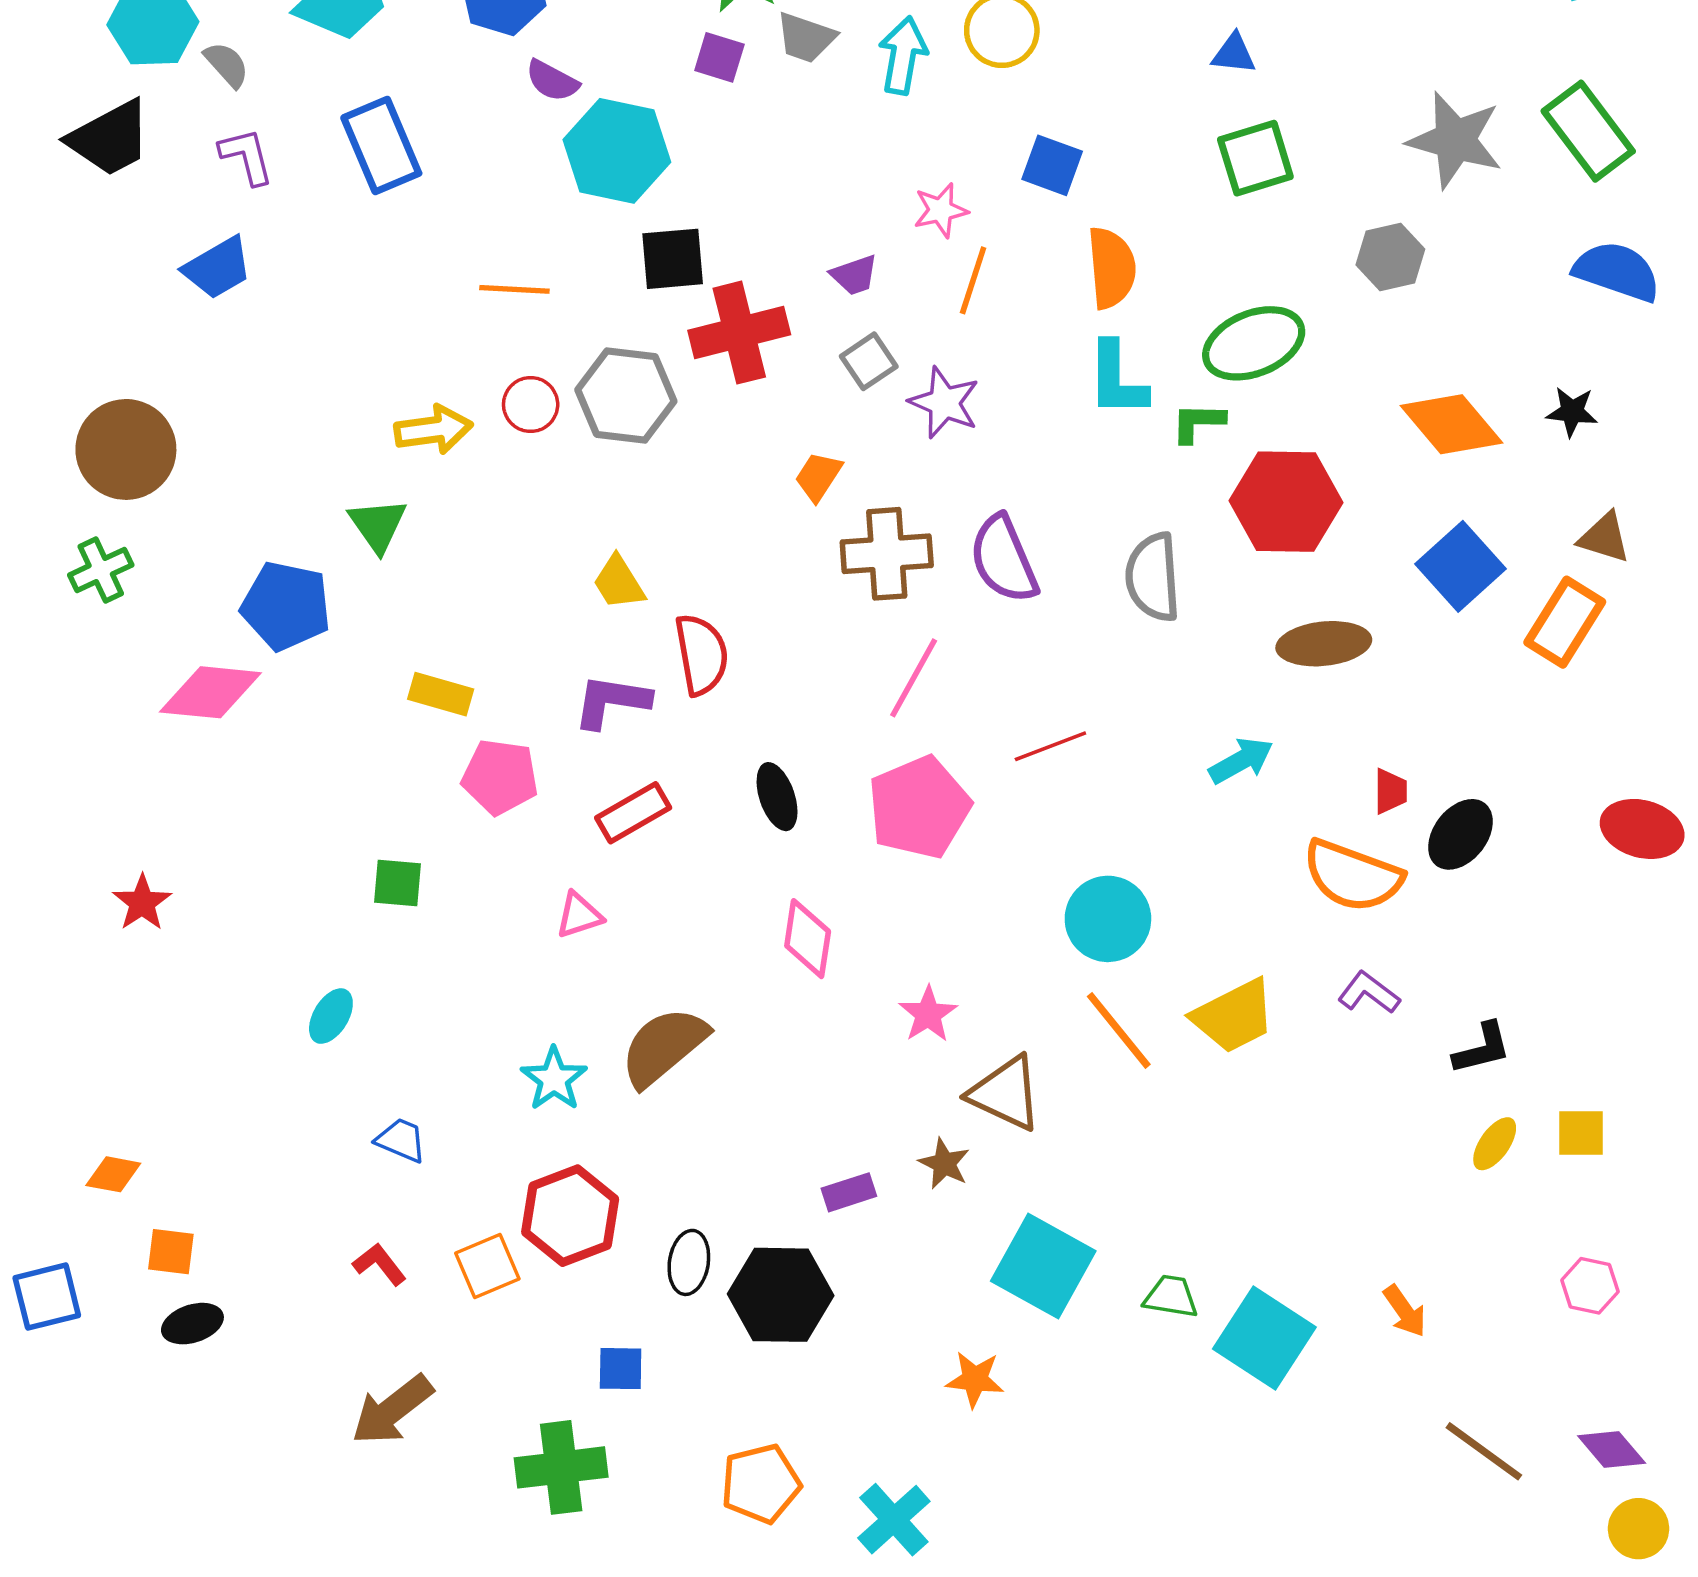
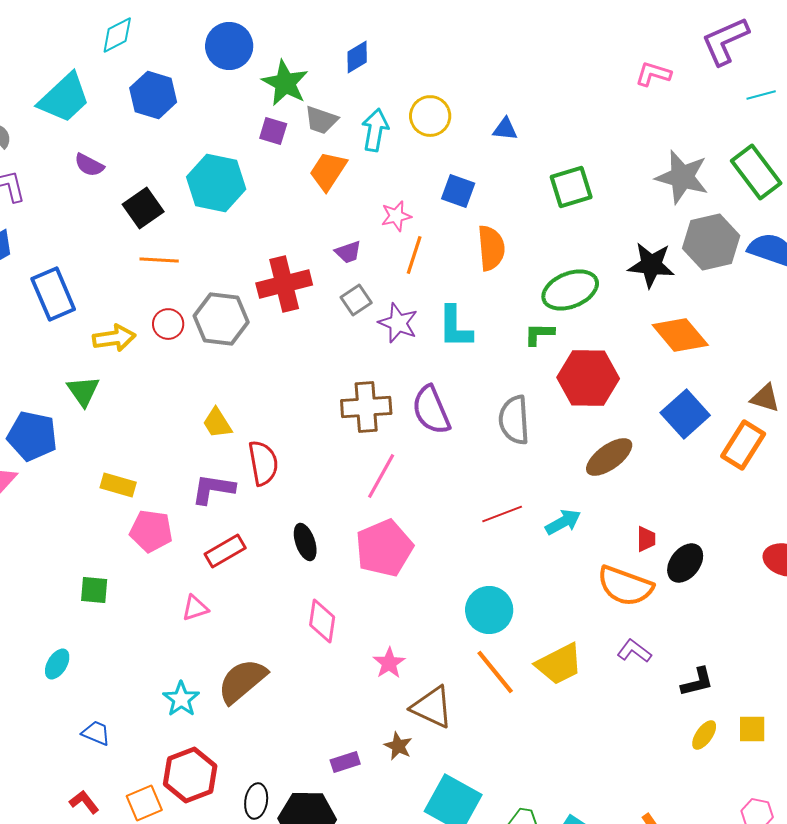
blue triangle: (1234, 54) -> (505, 129), moved
purple semicircle: (552, 81) -> (89, 165), moved
blue rectangle: (381, 146) -> (53, 294), moved
gray hexagon: (1390, 257) -> (711, 242), moved, size x1.5
black square: (673, 259) -> (143, 208), moved, turned -30
cyan L-shape: (1117, 379) -> (455, 327), moved
black star: (1572, 412) -> (651, 265), moved, size x1.6
orange trapezoid: (818, 476) -> (328, 171), moved, size x1.4
brown ellipse: (1324, 644) -> (609, 457), turned -30
red line: (1050, 746) -> (502, 514), moved

